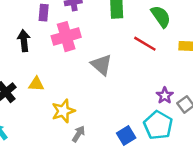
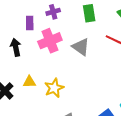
gray triangle: (101, 65) -> (81, 47), moved
yellow star: (63, 111) -> (54, 88), moved

